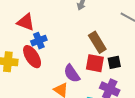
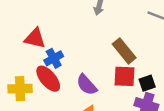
black square: (114, 62) -> (147, 83), moved
purple semicircle: (72, 73) -> (87, 85), moved

